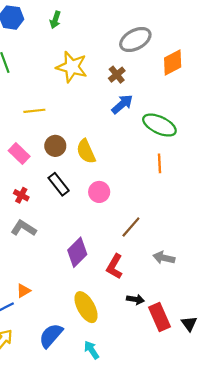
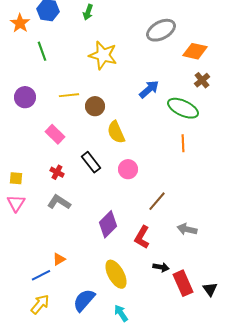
orange diamond: (173, 63) -> (195, 51), turned 40
brown cross: (117, 75) -> (202, 80), moved
brown circle: (55, 146) -> (95, 106), moved

